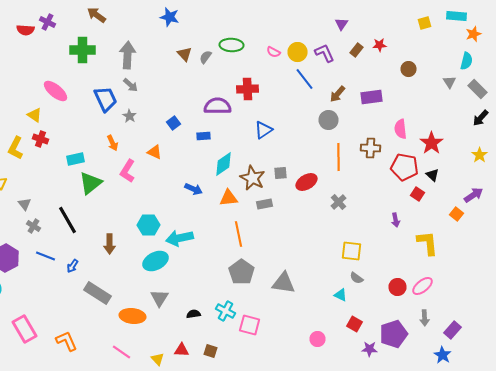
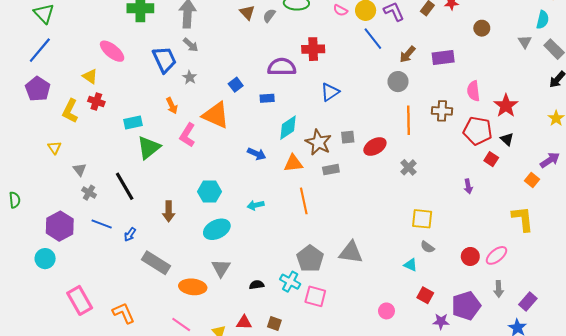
orange triangle: (154, 152) -> (216, 115), size x1.8
cyan arrow: (180, 238) -> (256, 205), moved, size x0.6
yellow L-shape: (428, 243) -> (523, 219), moved
gray pentagon: (242, 272) -> (310, 259), moved

